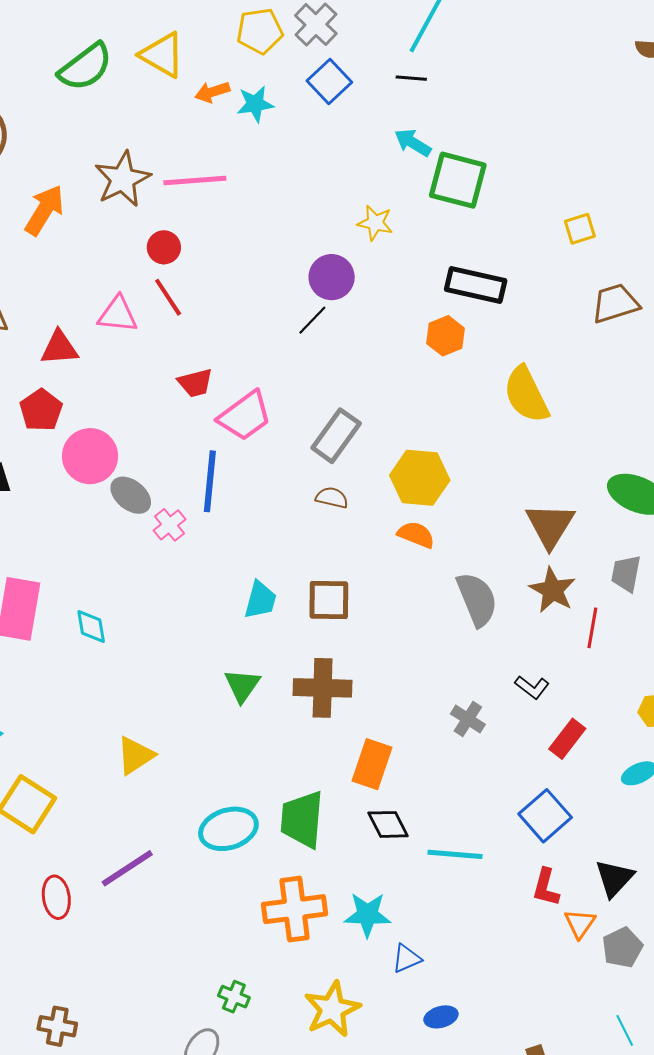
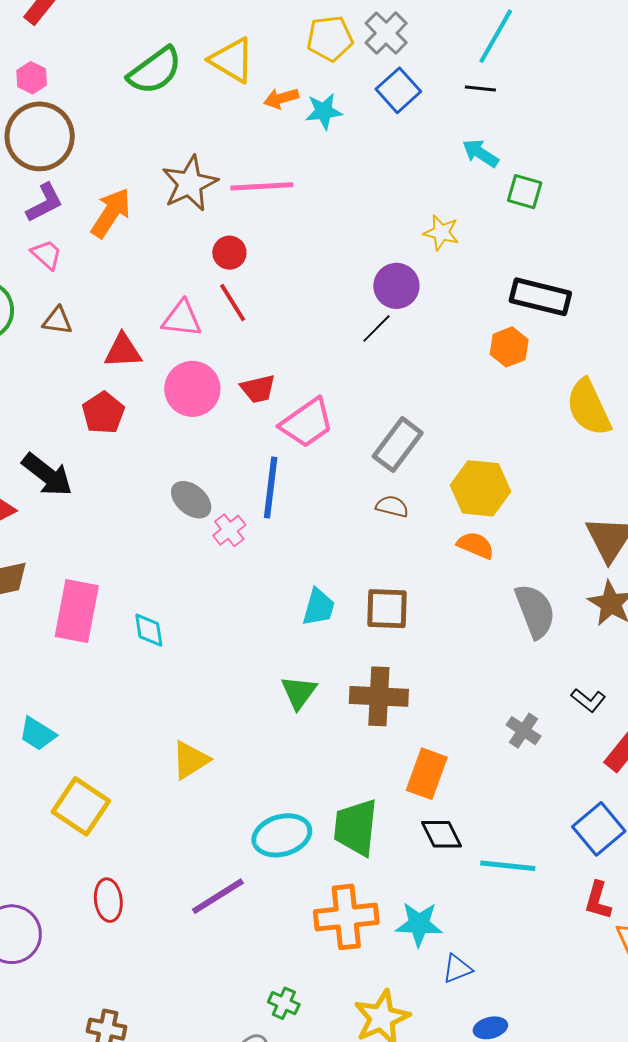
green square: (458, 180) -> (525, 192), size x0.6
pink circle: (90, 456) -> (192, 389), moved
purple line: (127, 868) -> (218, 896), moved

